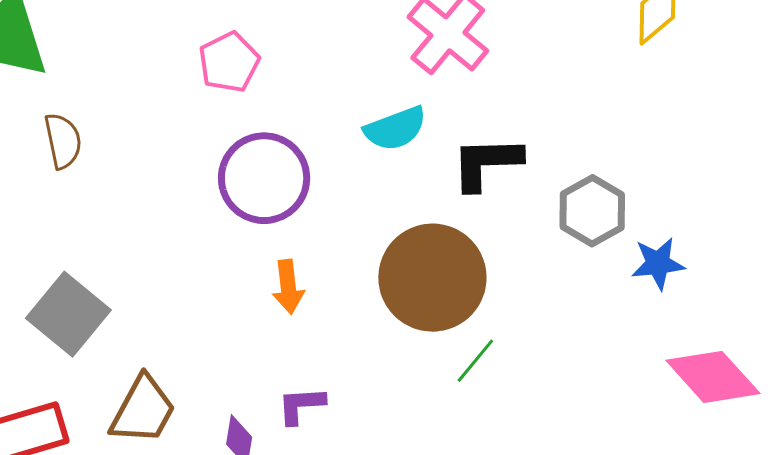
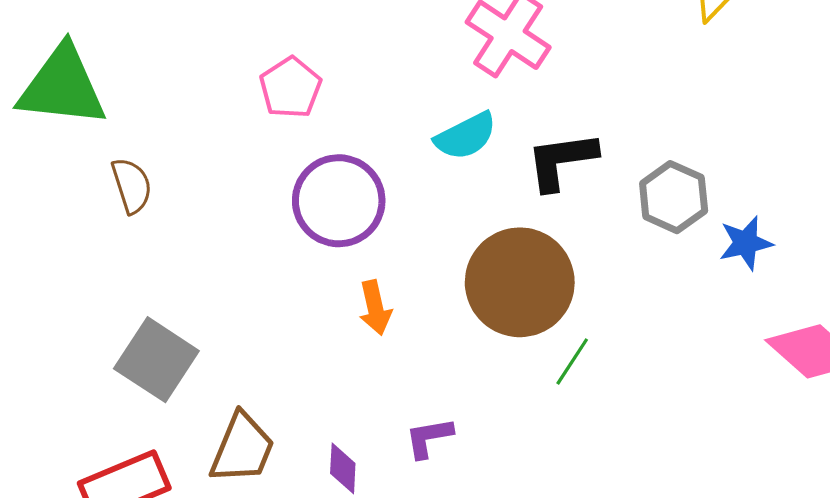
purple L-shape: (301, 405) -> (429, 438), moved

